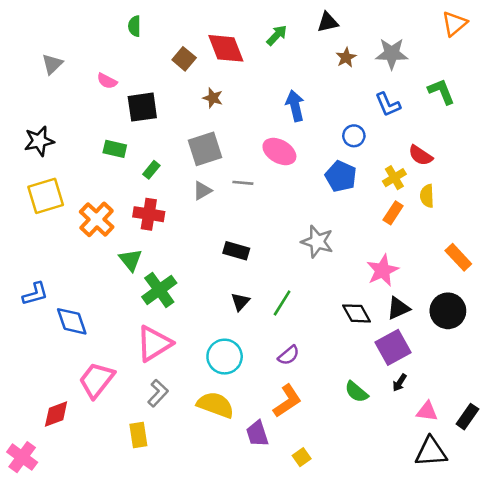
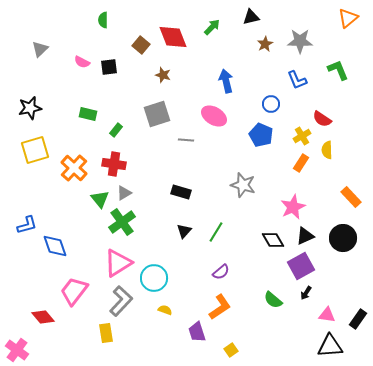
black square: (142, 107) -> (109, 67), moved, size x0.7
gray triangle: (202, 191) -> (124, 193), moved
cyan circle: (225, 357) -> (154, 278), moved
gray L-shape: (158, 393) -> (121, 301), size x1.4
yellow semicircle: (215, 405) -> (165, 310), size x0.5
red diamond: (56, 414) -> (43, 317), turned 70

